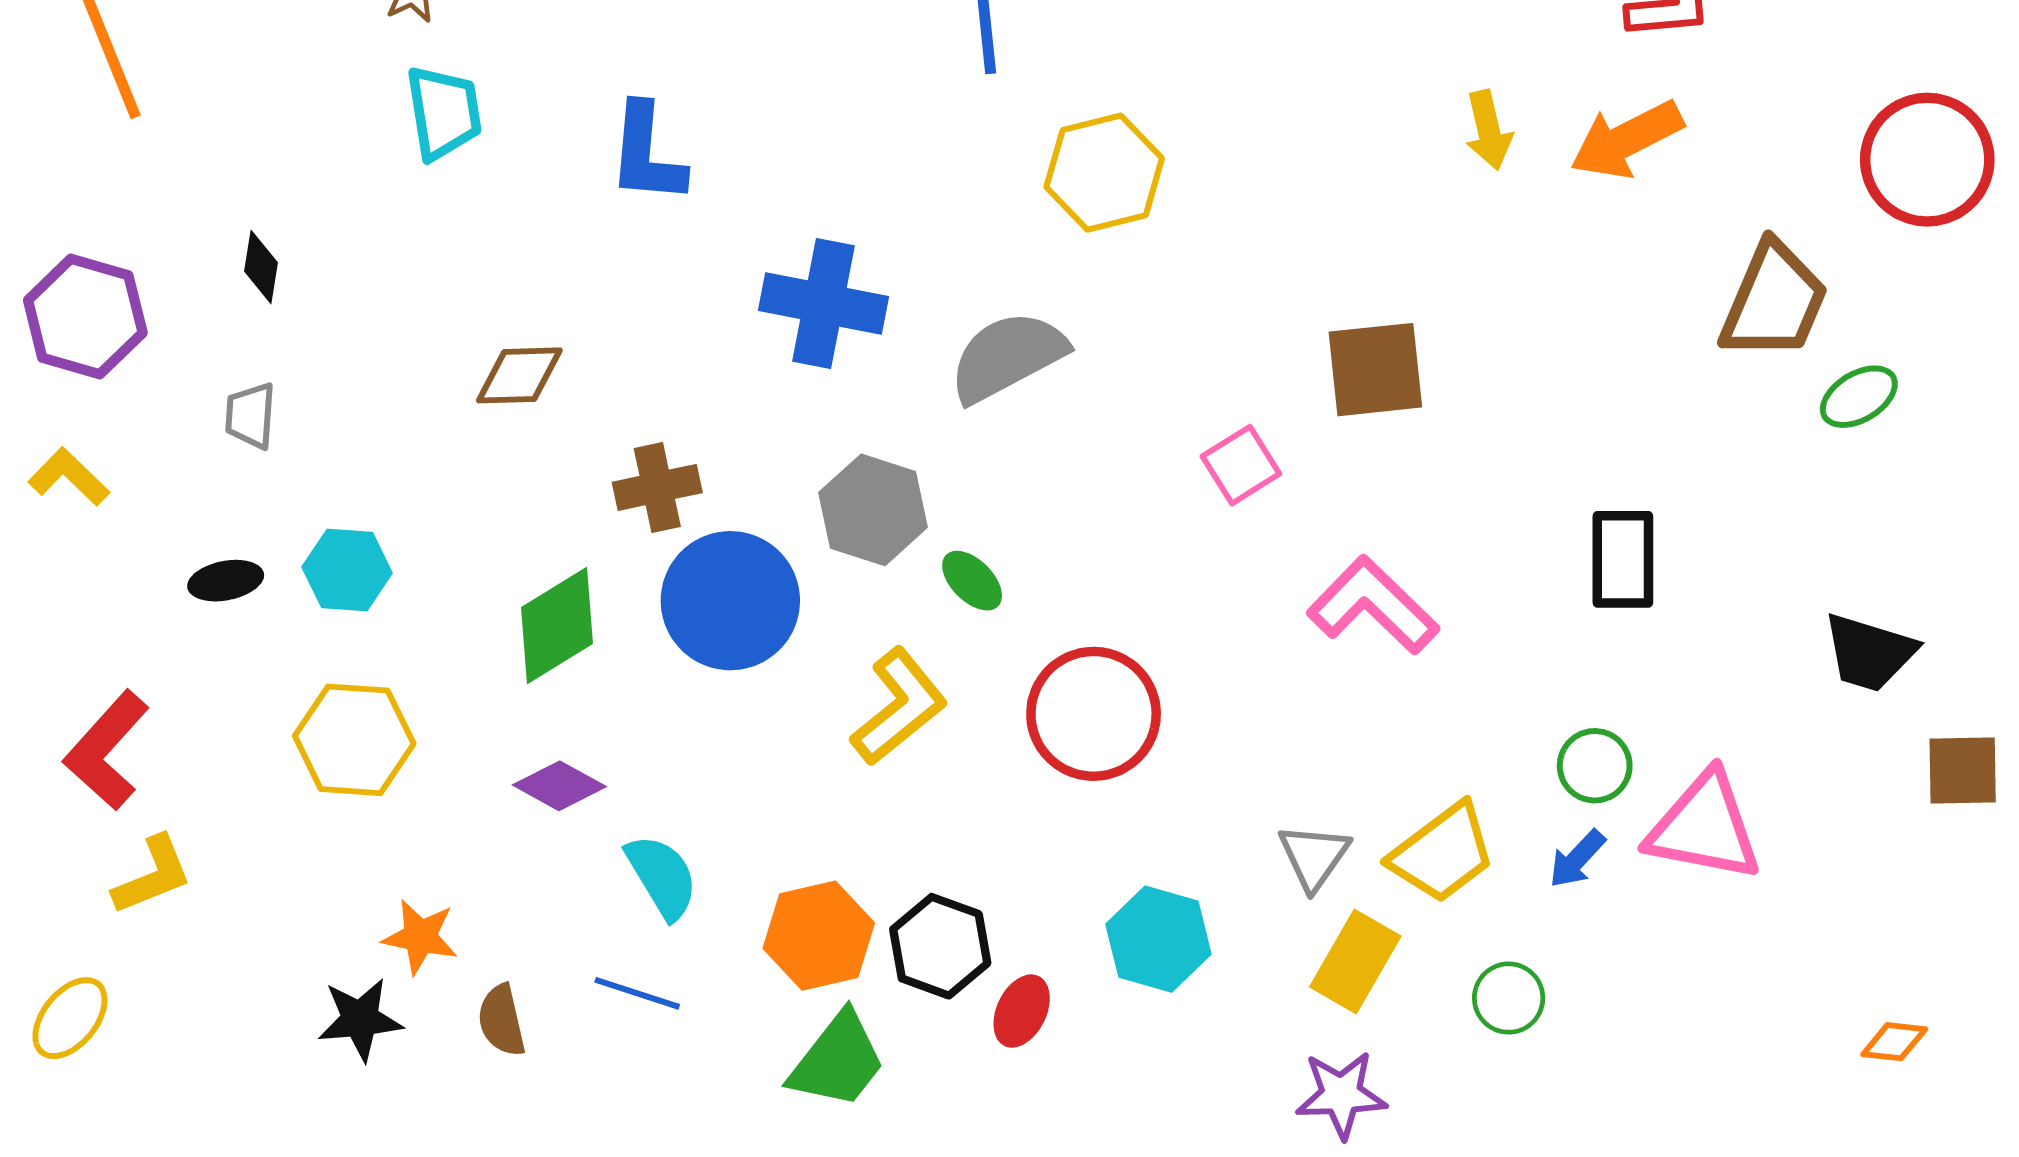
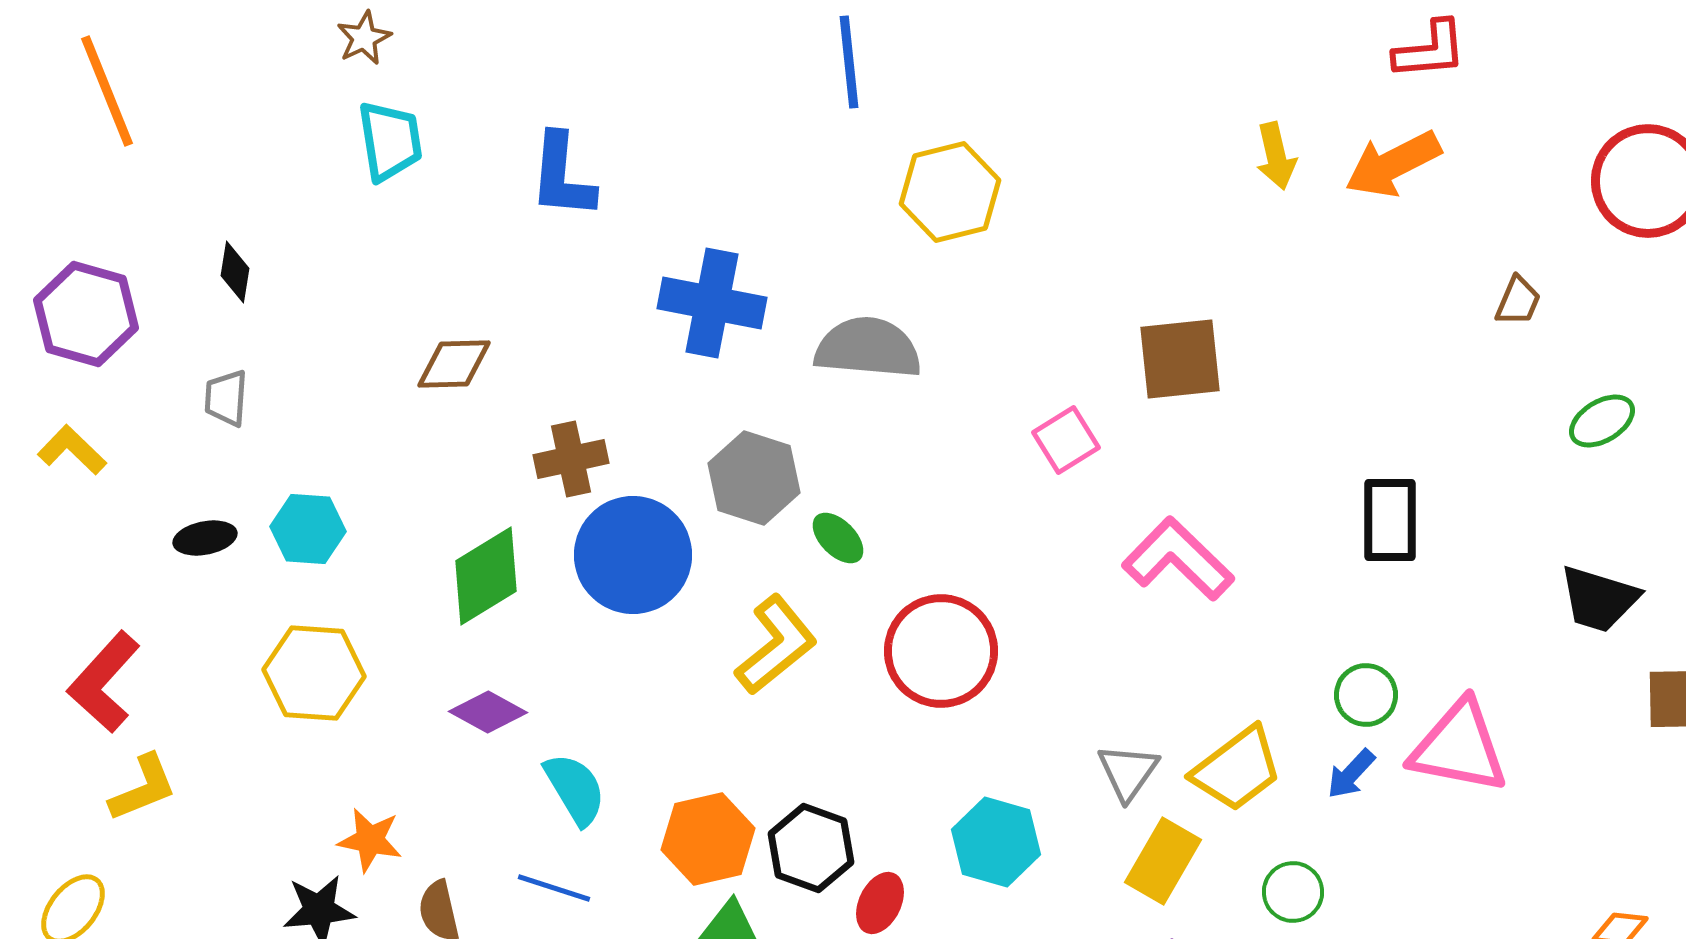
brown trapezoid: (1774, 301) -> (1518, 301), size x0.5
gray semicircle: (1007, 357) -> (868, 348), turned 33
green ellipse: (1859, 397) -> (1602, 421), moved

